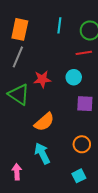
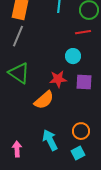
red star: (42, 79) -> (58, 79), moved
orange circle: (82, 144) -> (81, 131), moved
cyan arrow: (42, 153) -> (50, 140), moved

